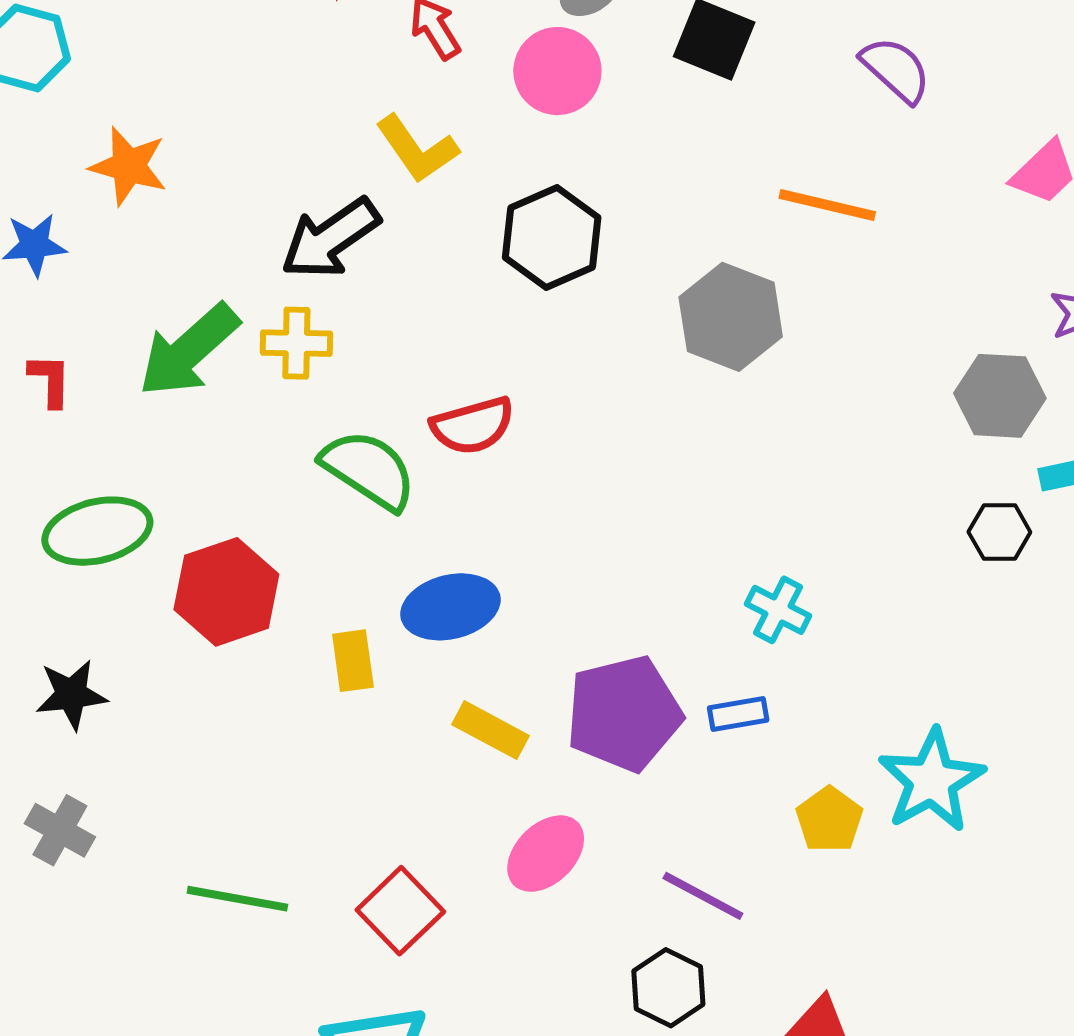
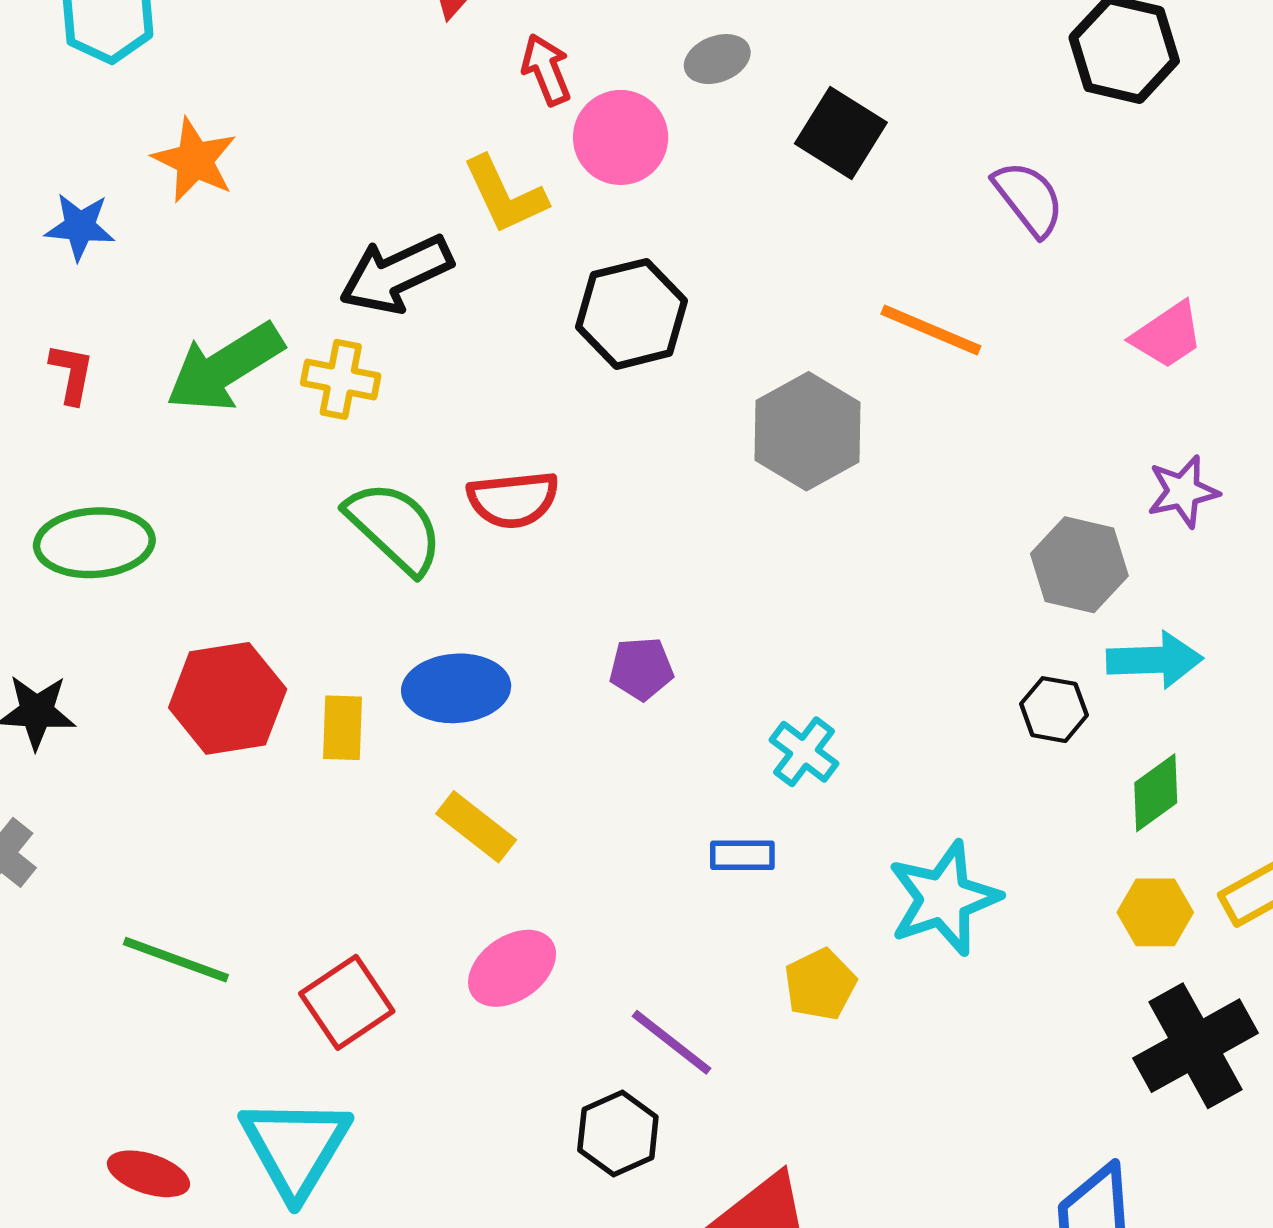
pink circle: (557, 71) -> (621, 137), moved
red hexagon: (226, 592) -> (228, 698), moved
purple pentagon: (624, 714) -> (641, 669), moved, size x0.5
cyan star: (932, 781) -> (944, 898), moved

